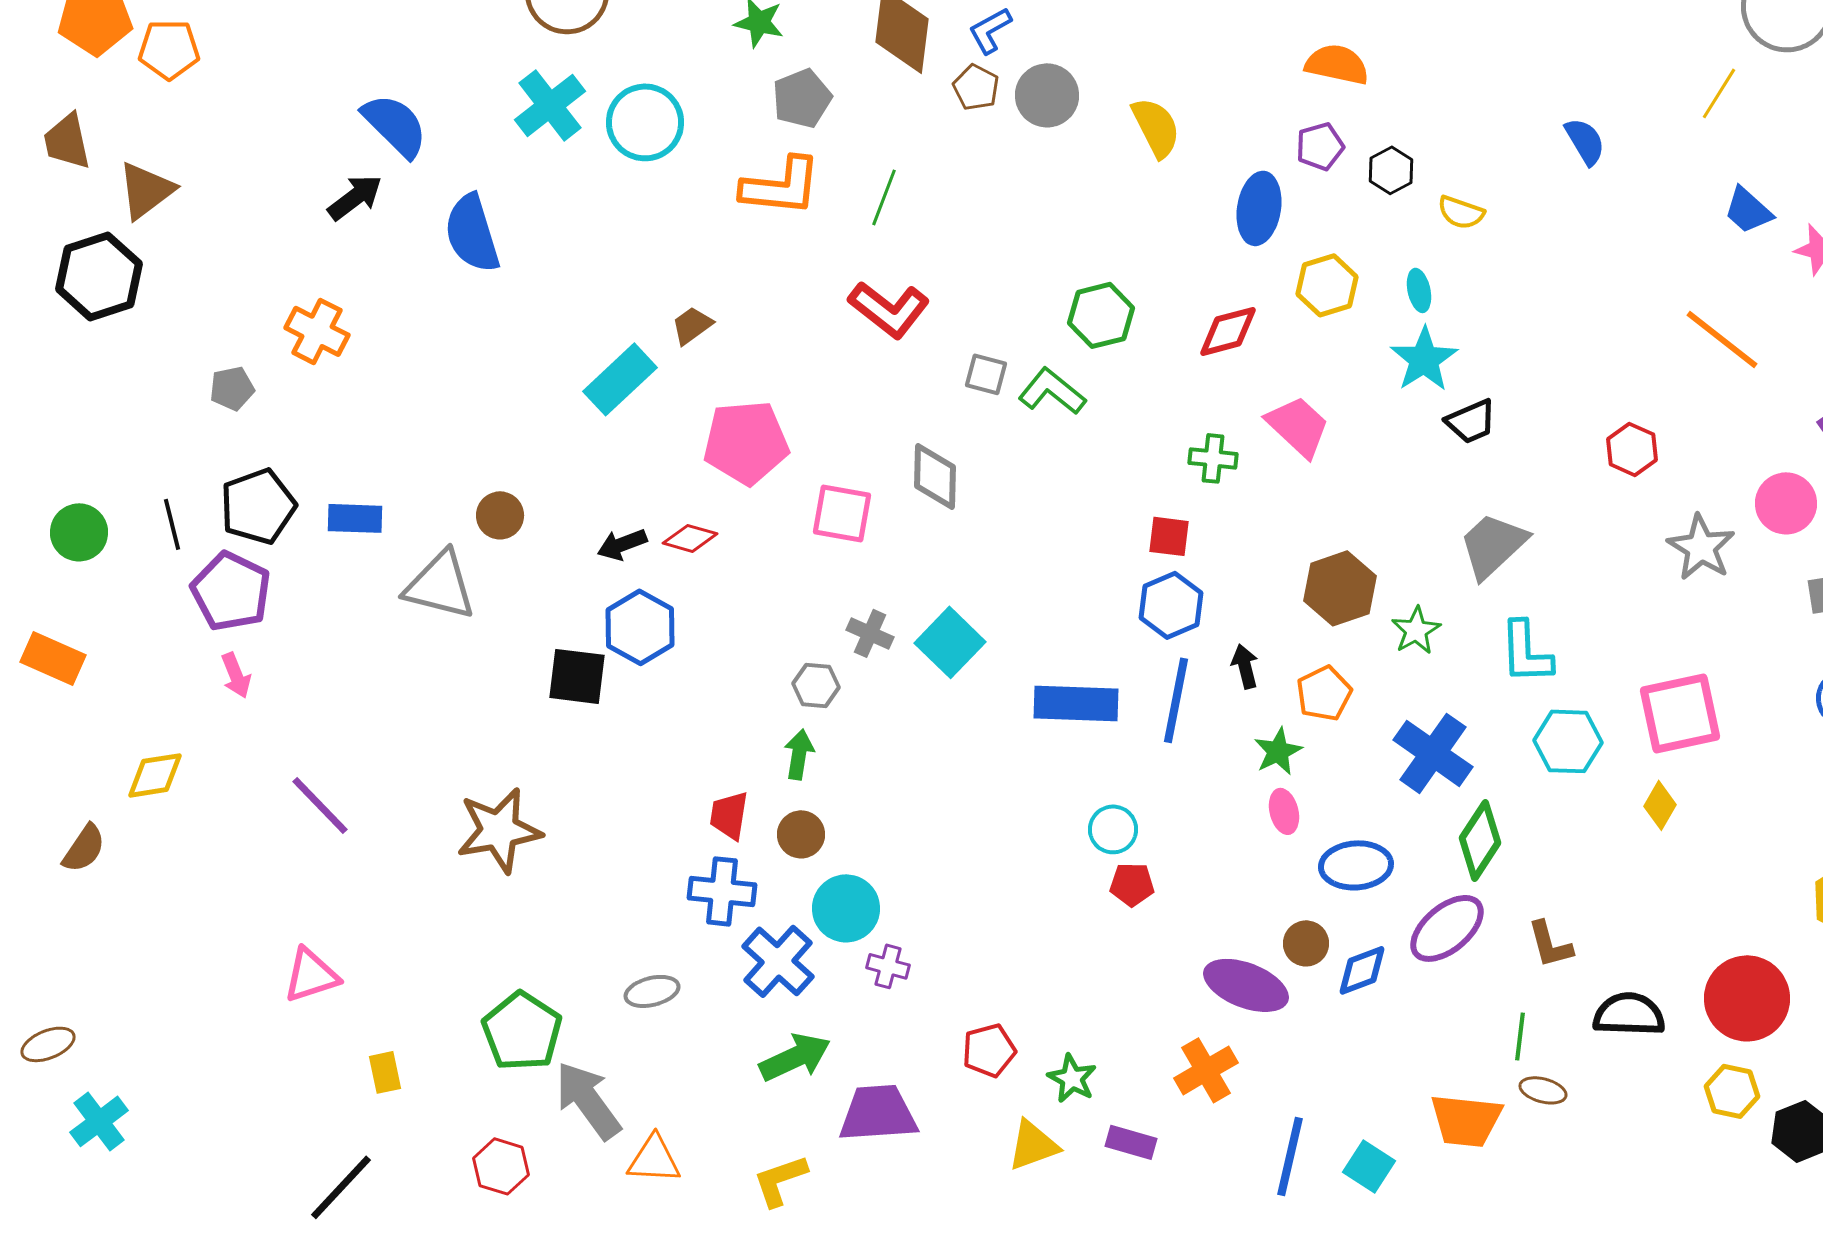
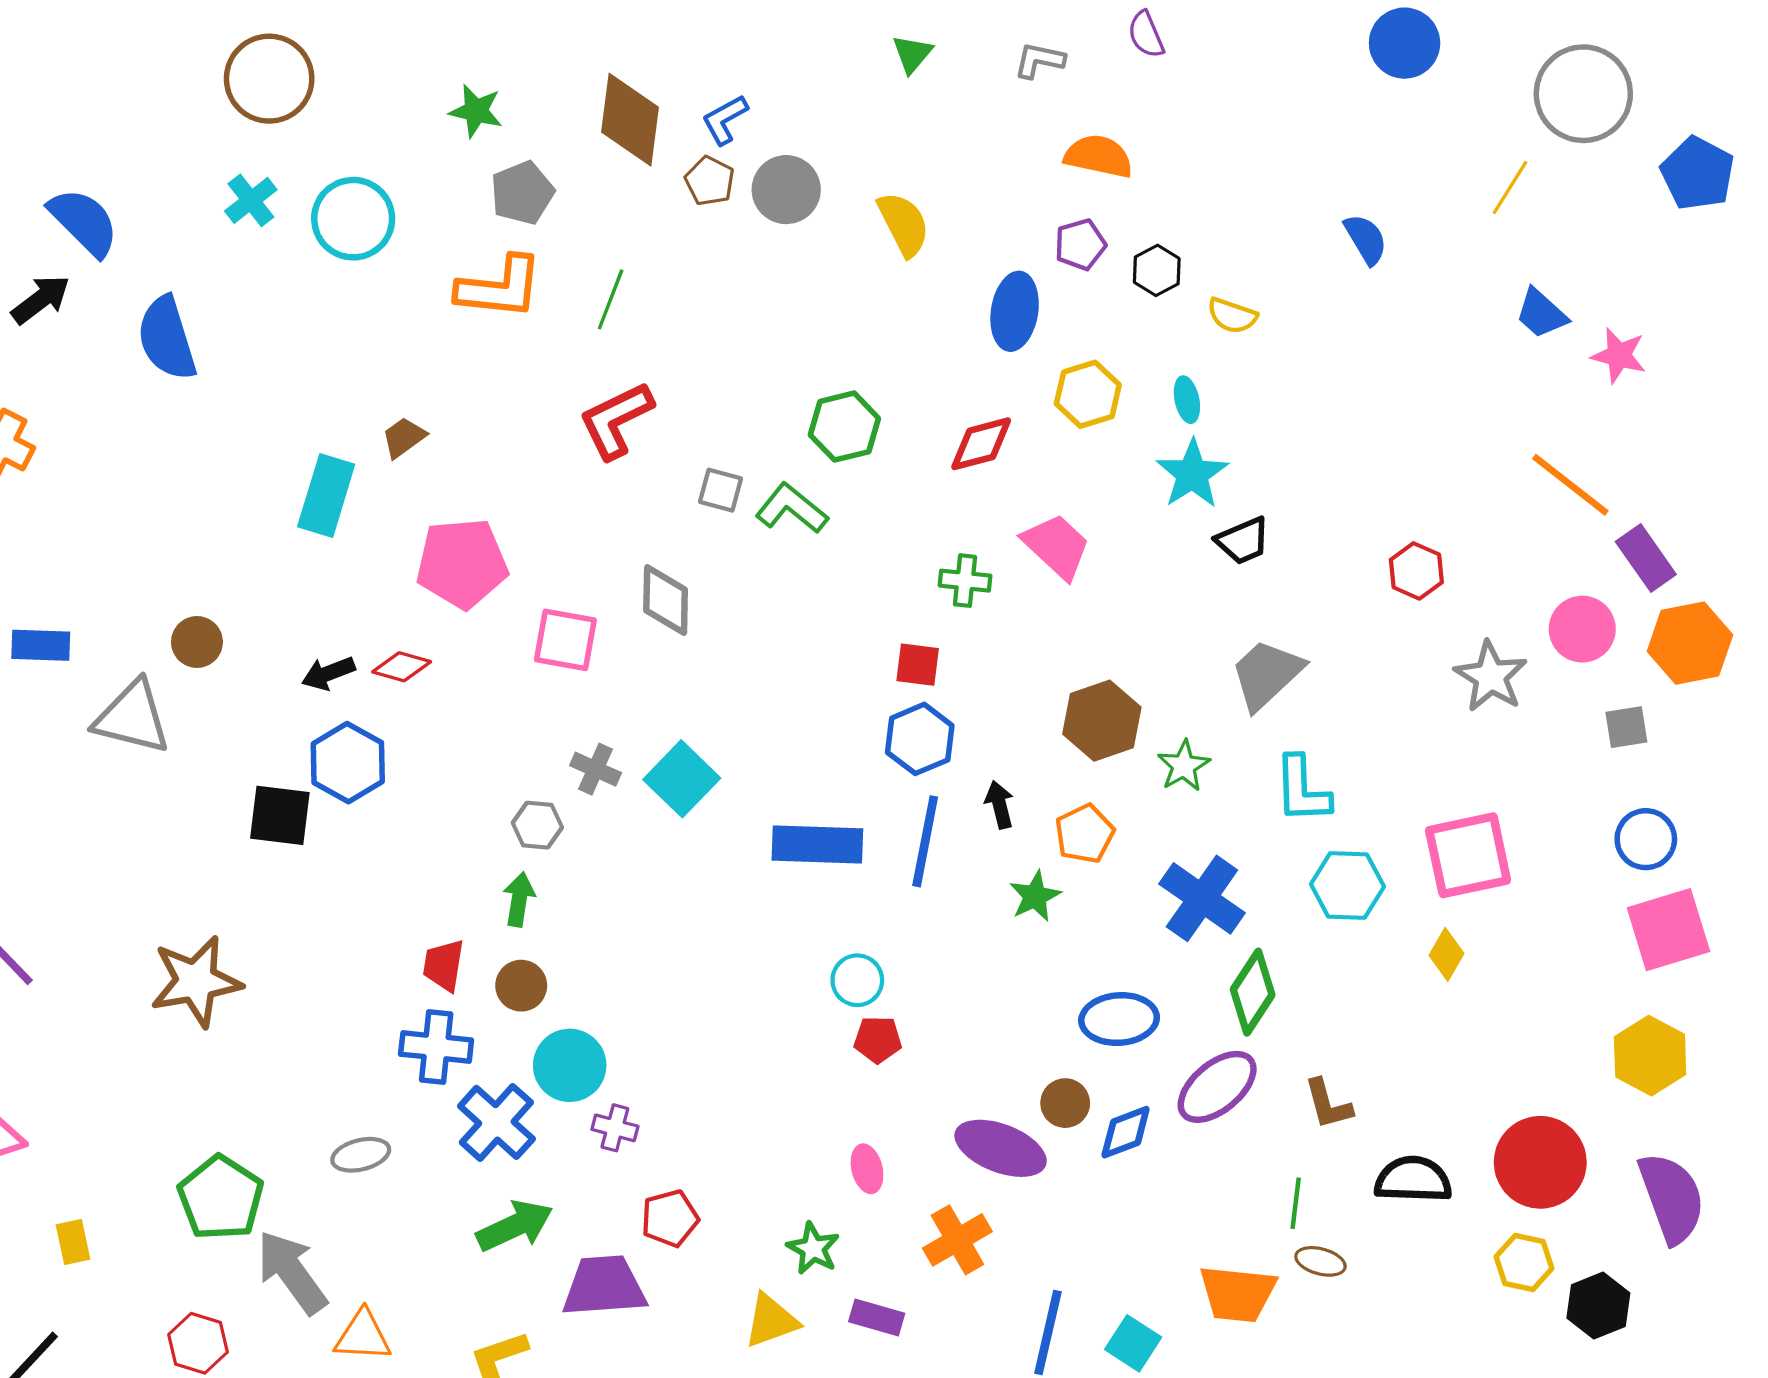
cyan cross: (550, 105) -> (251, 200), size x0.7
red L-shape: (889, 309) -> (616, 420), turned 116
orange line: (1722, 339) -> (1570, 485), moved
cyan rectangle: (620, 379) -> (326, 496), turned -30
pink ellipse: (1284, 811) -> (867, 1169), moved
red pentagon: (989, 1050) -> (670, 1218), moved

